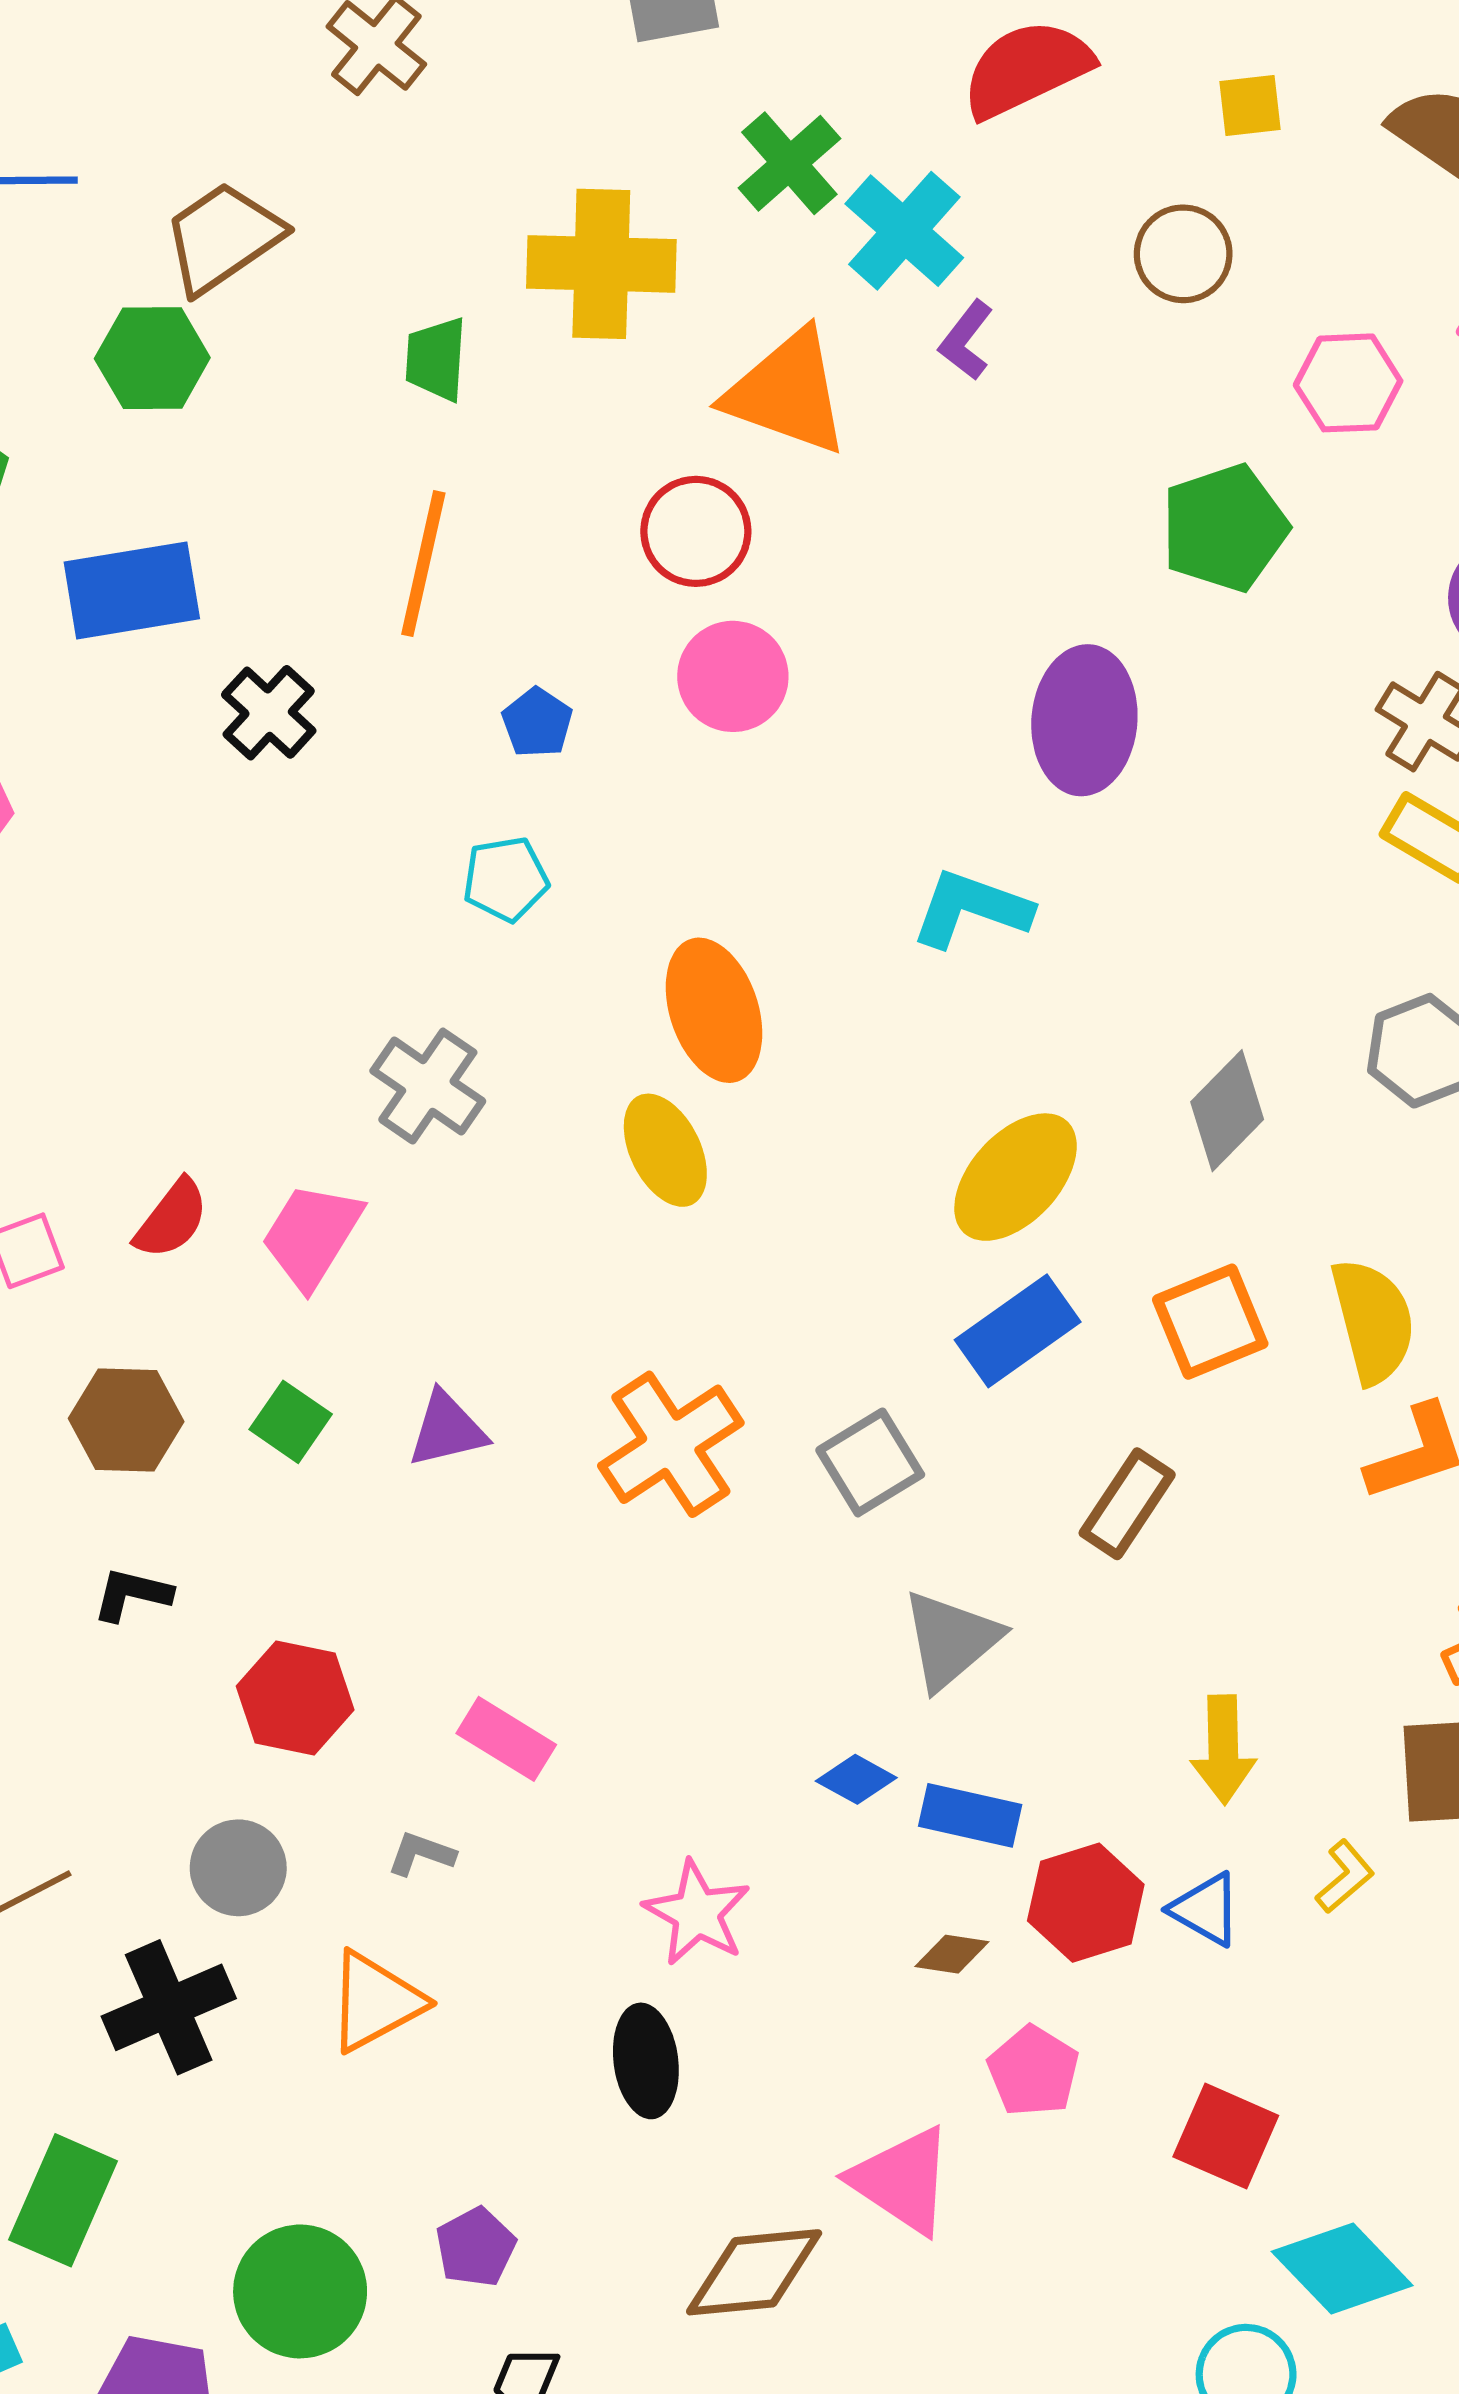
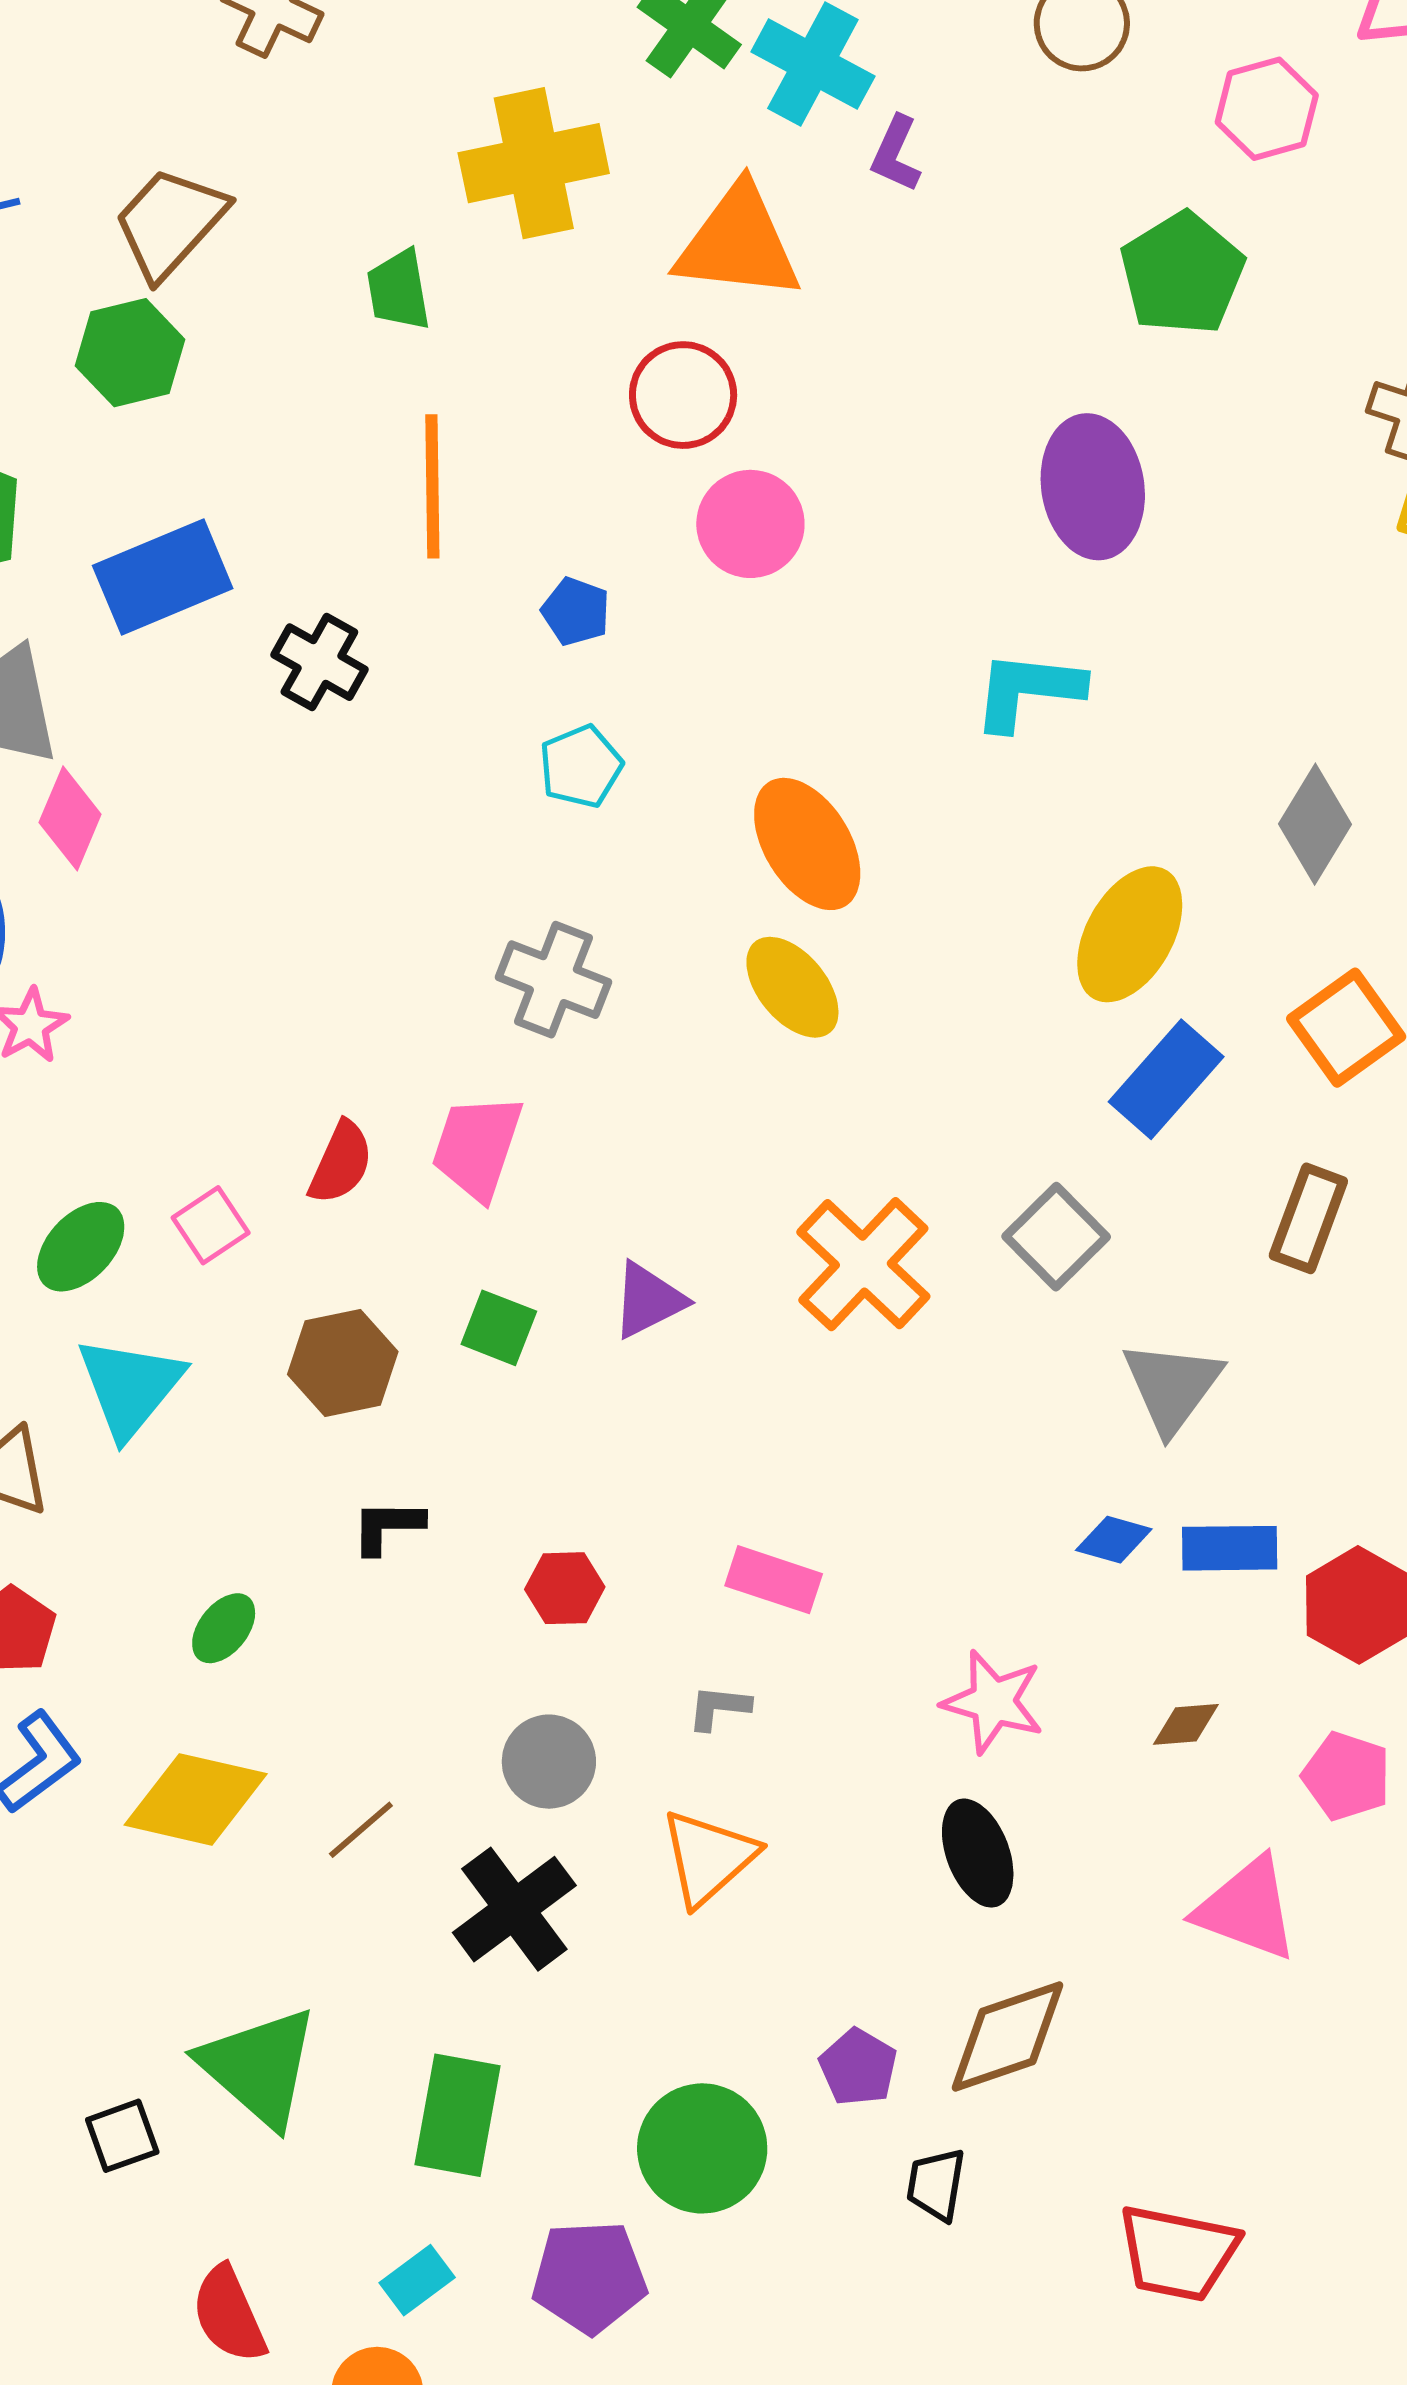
red hexagon: (295, 1698) -> (565, 1588), size x0.7
brown diamond: (952, 1954) -> (1186, 1724), moved
brown diamond: (754, 2272) -> (1008, 2037), moved

